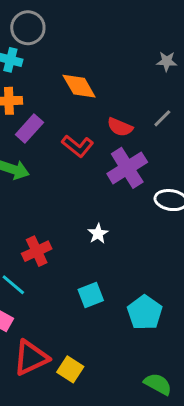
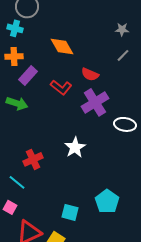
gray line: (162, 118) -> (123, 55), moved
white star: (98, 234) -> (75, 147), size x1.5
cyan square: (91, 295) -> (70, 212), moved, turned 36

